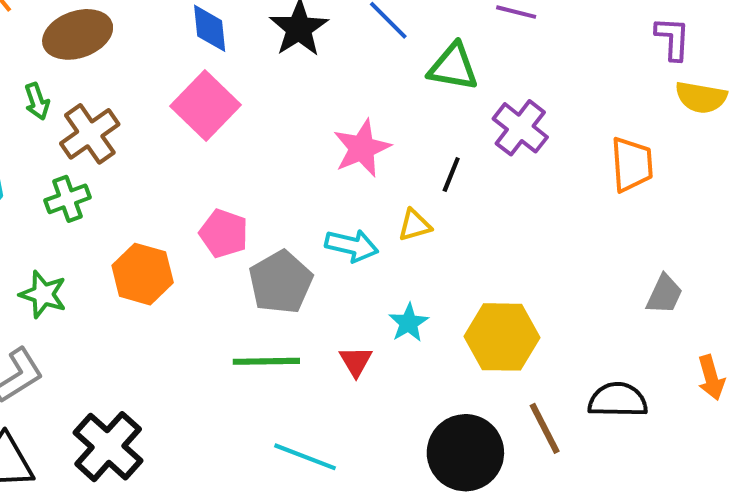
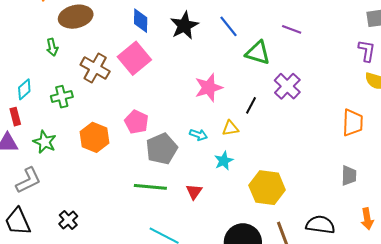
brown cross: (90, 134) -> (95, 68), moved, turned -32
orange trapezoid: (632, 164) -> (353, 123), moved
cyan arrow: (352, 246) -> (198, 135), size x0.7
gray trapezoid: (664, 294) -> (349, 176), turned -30
cyan star: (409, 323) -> (224, 161), moved
black cross: (108, 447) -> (68, 220), size x0.6

